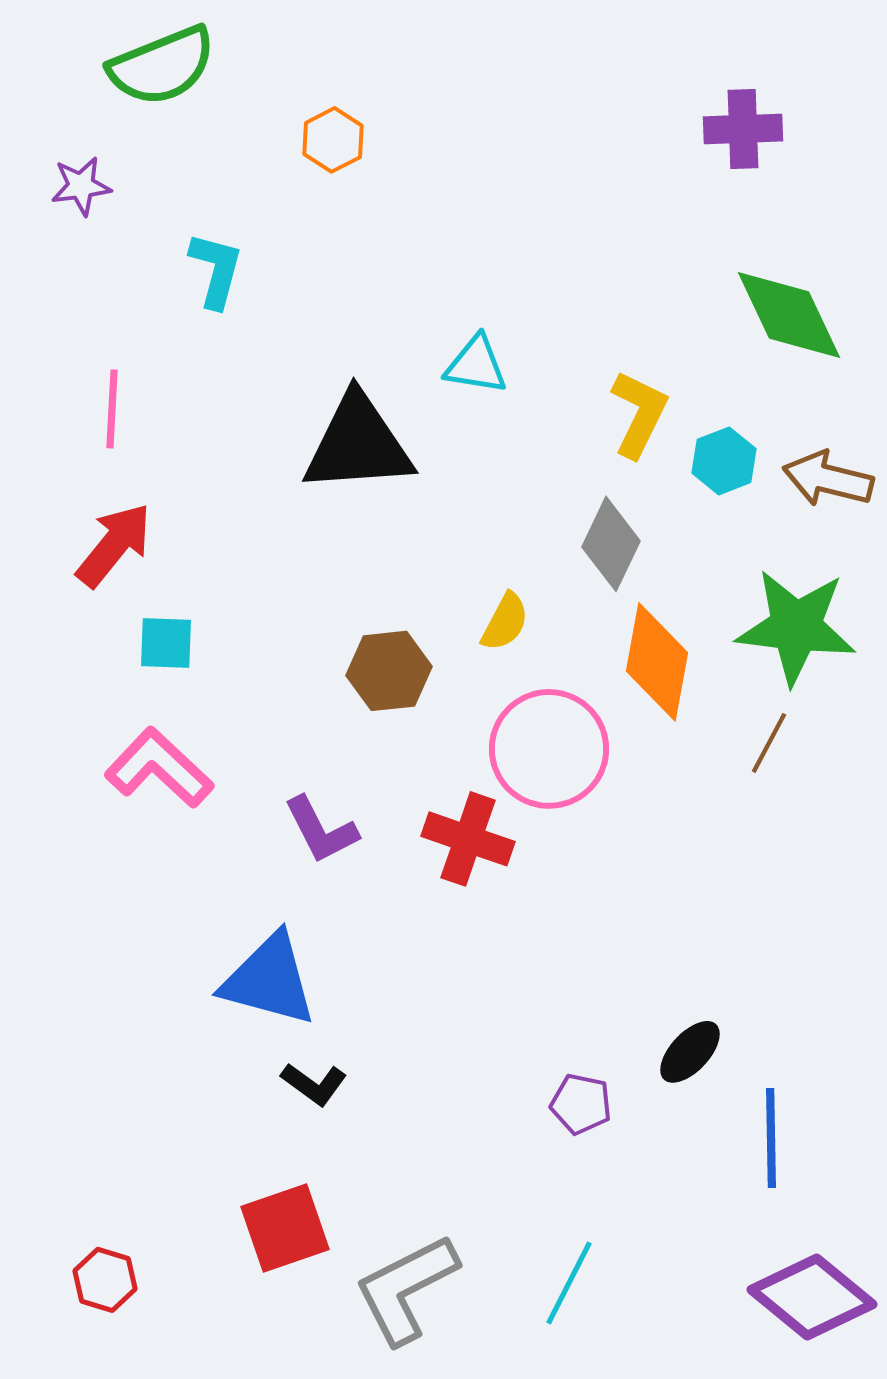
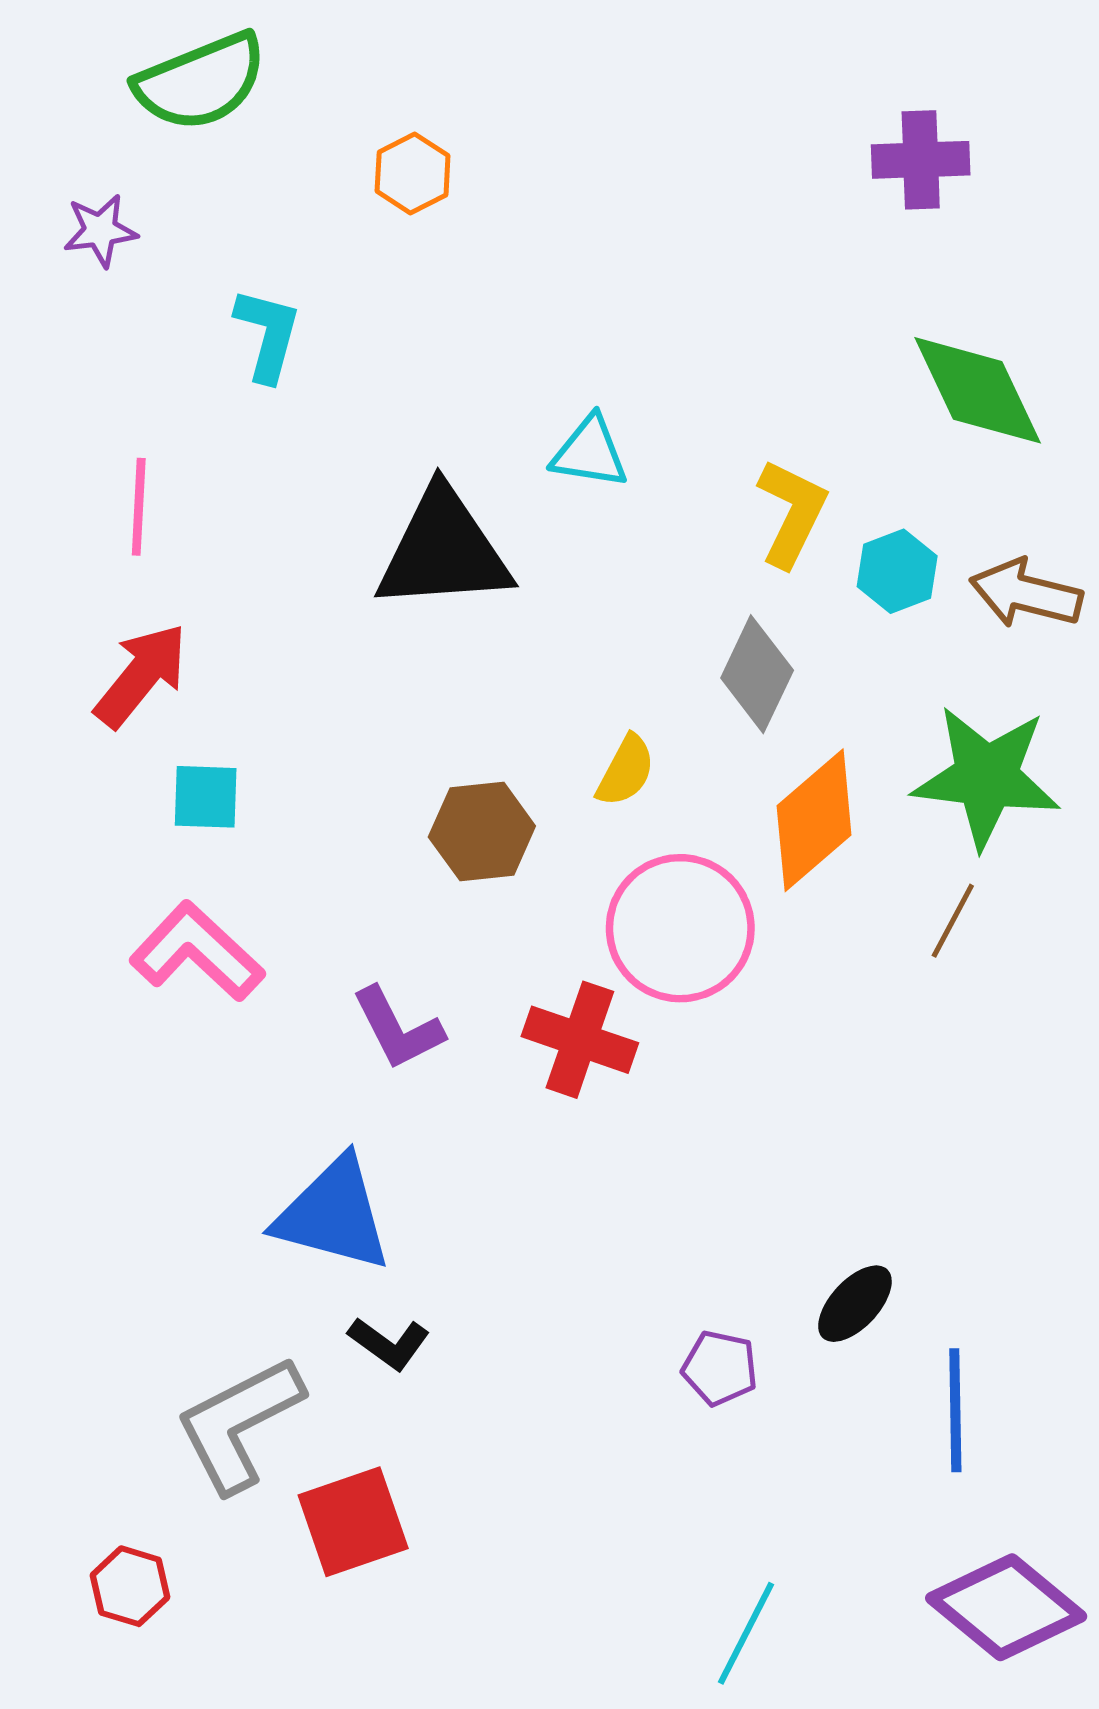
orange diamond: (657, 662) -> (814, 820), turned 39
cyan line: (569, 1283) -> (746, 1633), moved
gray L-shape: (406, 1289) -> (239, 1424), moved

